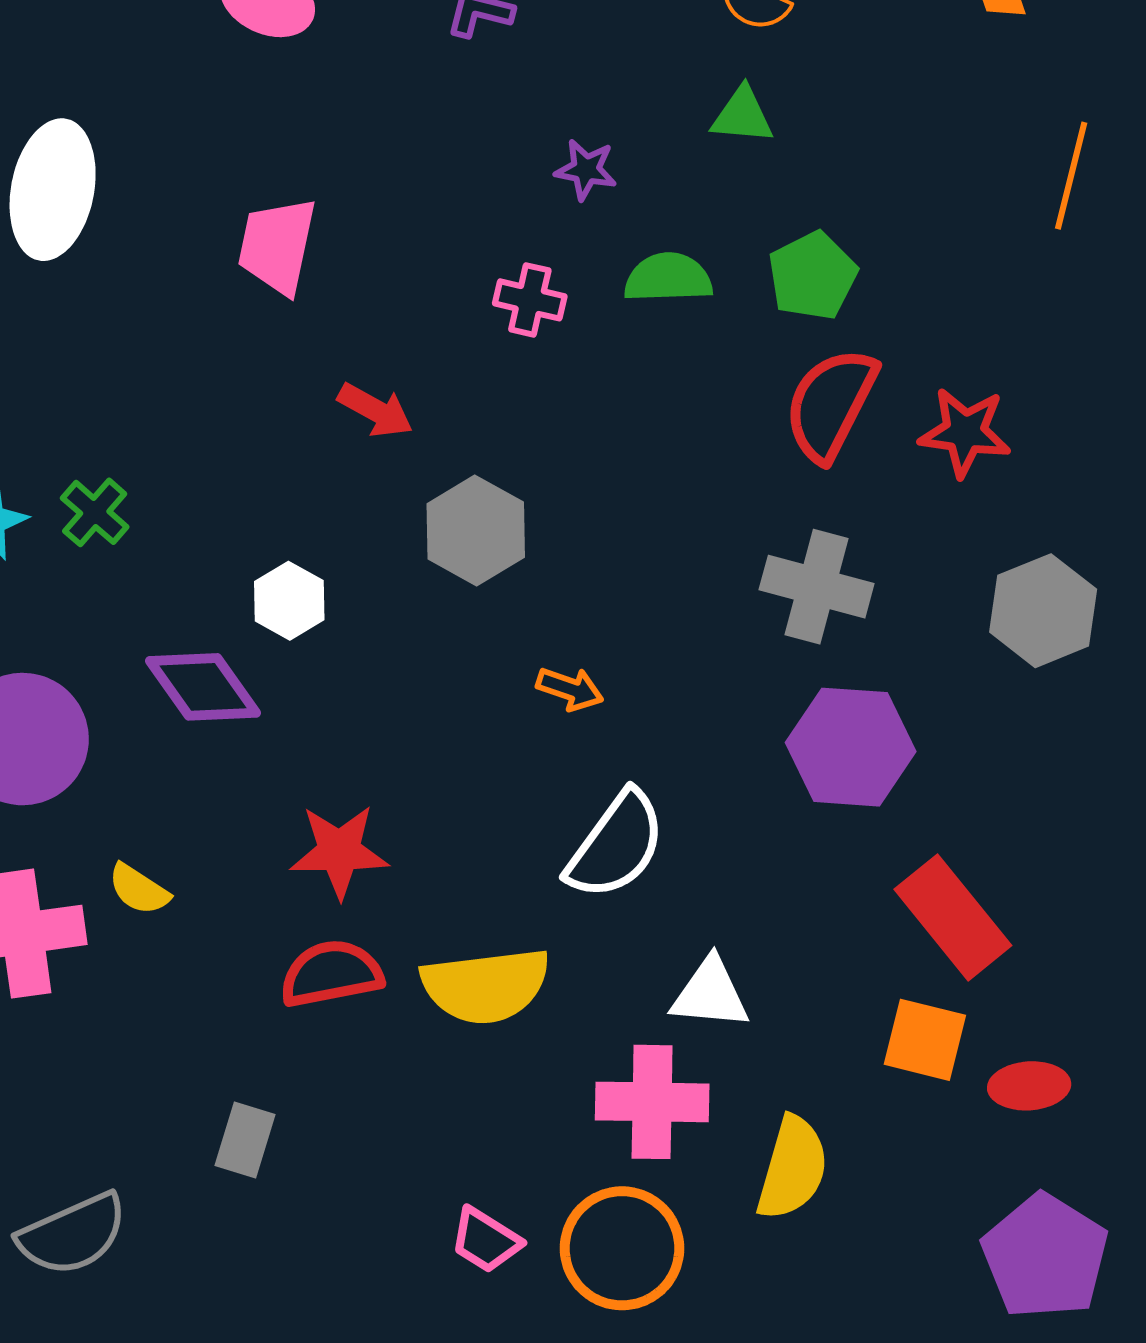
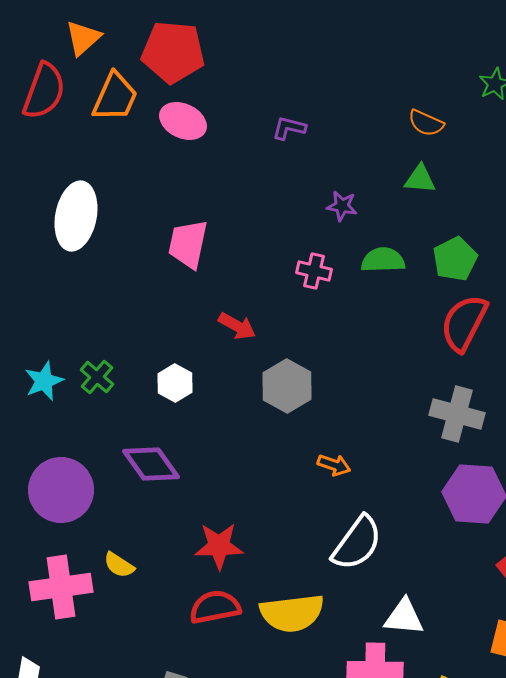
white hexagon: (289, 601) -> (175, 383), moved

